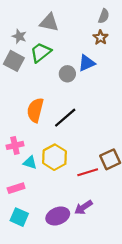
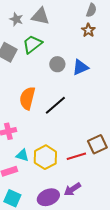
gray star: (19, 36) -> (16, 19), moved
blue triangle: (87, 63) -> (80, 67), moved
yellow hexagon: (55, 157) -> (45, 157), moved
cyan triangle: (30, 163) -> (22, 155), moved

